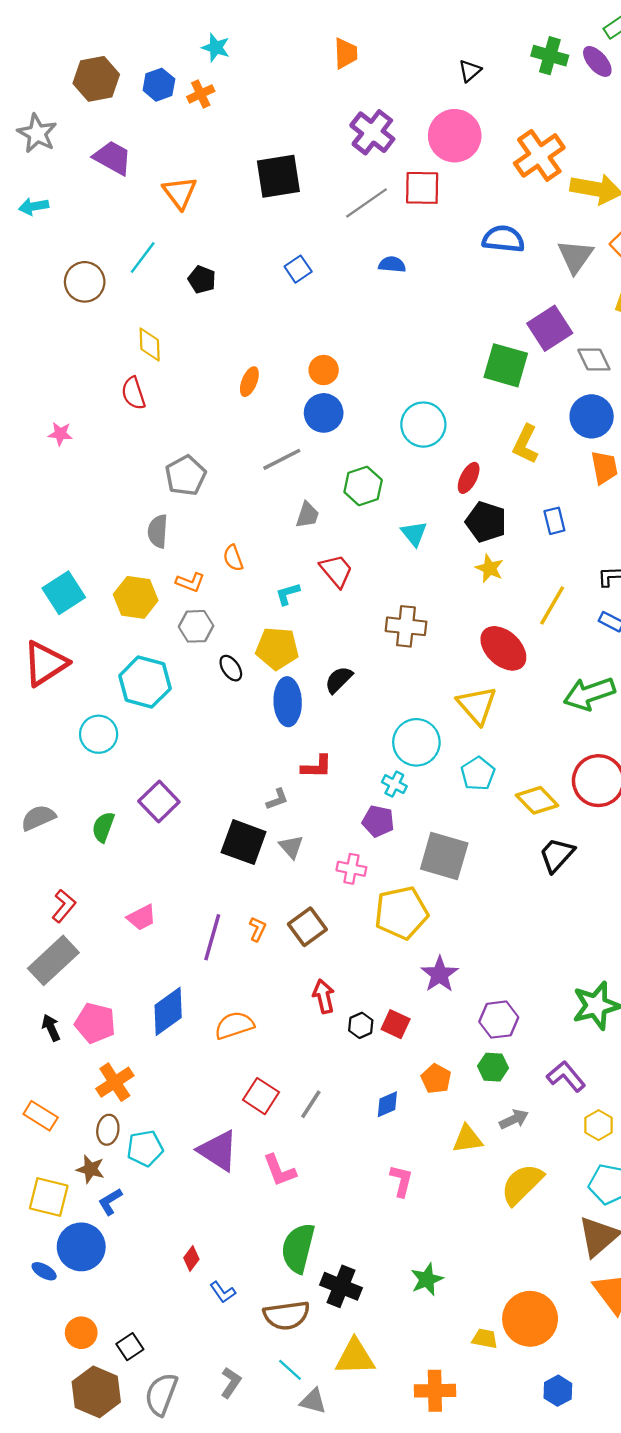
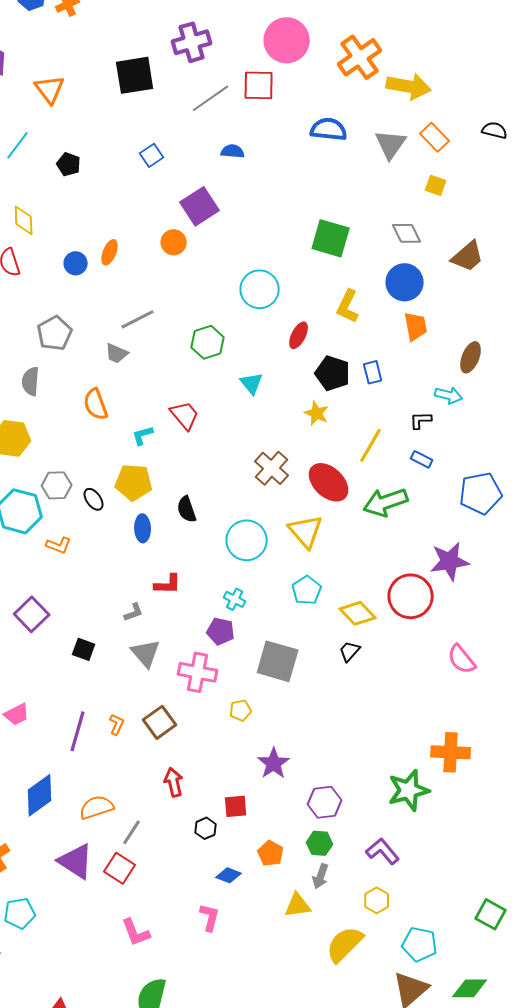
purple cross: (372, 132) -> (192, 42), moved, turned 36
purple square: (550, 328) -> (200, 206), moved
blue circle: (324, 413) -> (76, 263), moved, size x0.7
gray trapezoid: (307, 515) -> (117, 353), moved, turned 95
black pentagon: (486, 522) -> (333, 373), moved
orange semicircle: (233, 558) -> (96, 404), size x1.4
orange L-shape: (190, 582) -> (59, 545), moved
gray hexagon: (196, 626) -> (57, 485), moved
brown cross: (406, 626) -> (272, 468), moved, turned 36
black semicircle: (339, 680) -> (187, 509), turned -64
green arrow: (589, 694) -> (386, 502), moved
blue ellipse: (288, 702) -> (143, 528), size x0.7
cyan circle: (416, 742) -> (247, 540), moved
black square: (244, 842) -> (84, 649), moved, size x0.6
gray triangle: (291, 847) -> (146, 653), size x1.4
black trapezoid: (557, 855) -> (350, 651), moved, size x0.7
pink cross: (351, 869) -> (198, 672), size x1.5
yellow pentagon: (401, 913) -> (241, 710), size x0.5
red square: (396, 1024) -> (236, 806), turned -30
black hexagon: (361, 1025) -> (206, 828), moved
gray line: (311, 1104) -> (132, 832), moved
blue diamond: (387, 1104) -> (229, 875), turned 45
gray arrow: (514, 1119) -> (321, 876), moved, turned 135
yellow hexagon: (599, 1125) -> (377, 900), moved
purple triangle: (218, 1151) -> (76, 861), moved
pink L-shape: (401, 1181) -> (210, 917), moved

